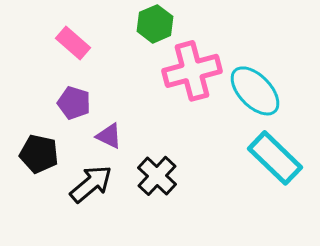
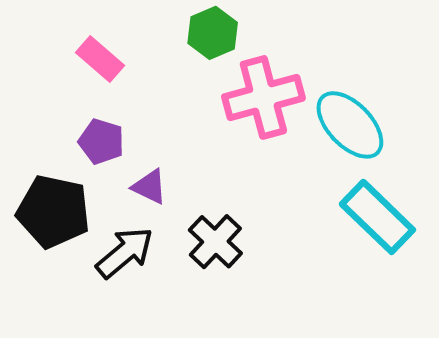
black pentagon: (39, 154) -> (53, 211), size x1.4

